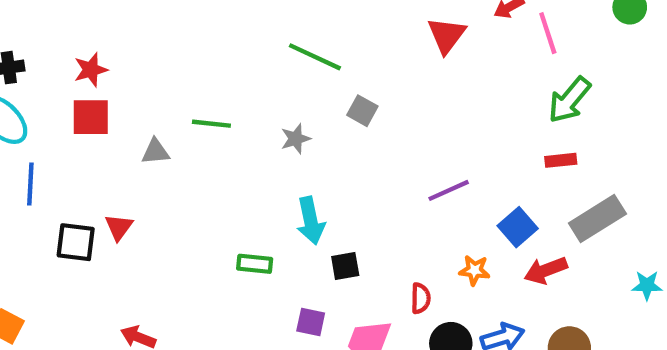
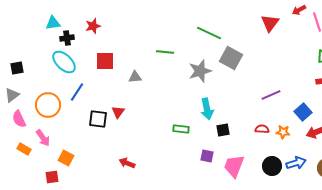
red star: (91, 70) -> (93, 26), moved
gray square: (362, 111) -> (231, 58), size x1.6
green line: (211, 124) -> (165, 52), moved
gray star: (296, 139) -> (200, 71), size x1.6
blue line: (30, 184) -> (77, 92), turned 30
red semicircle: (421, 298) -> (262, 129), moved, turned -88

